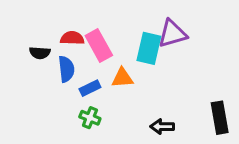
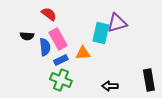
red semicircle: (72, 38) -> (49, 14), moved, turned 35
pink rectangle: (99, 45) -> (58, 39), moved
green cross: (90, 118) -> (61, 80), size x1.5

